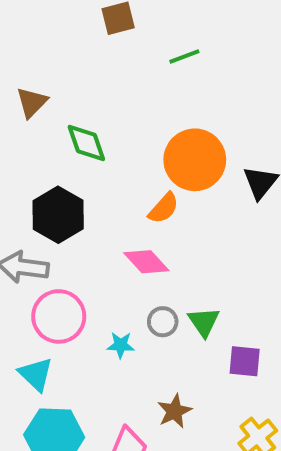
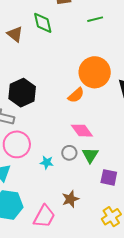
brown triangle: (32, 102) -> (15, 34), turned -42
green diamond: (86, 143) -> (43, 23), moved
pink diamond: (146, 262) -> (82, 131), moved

